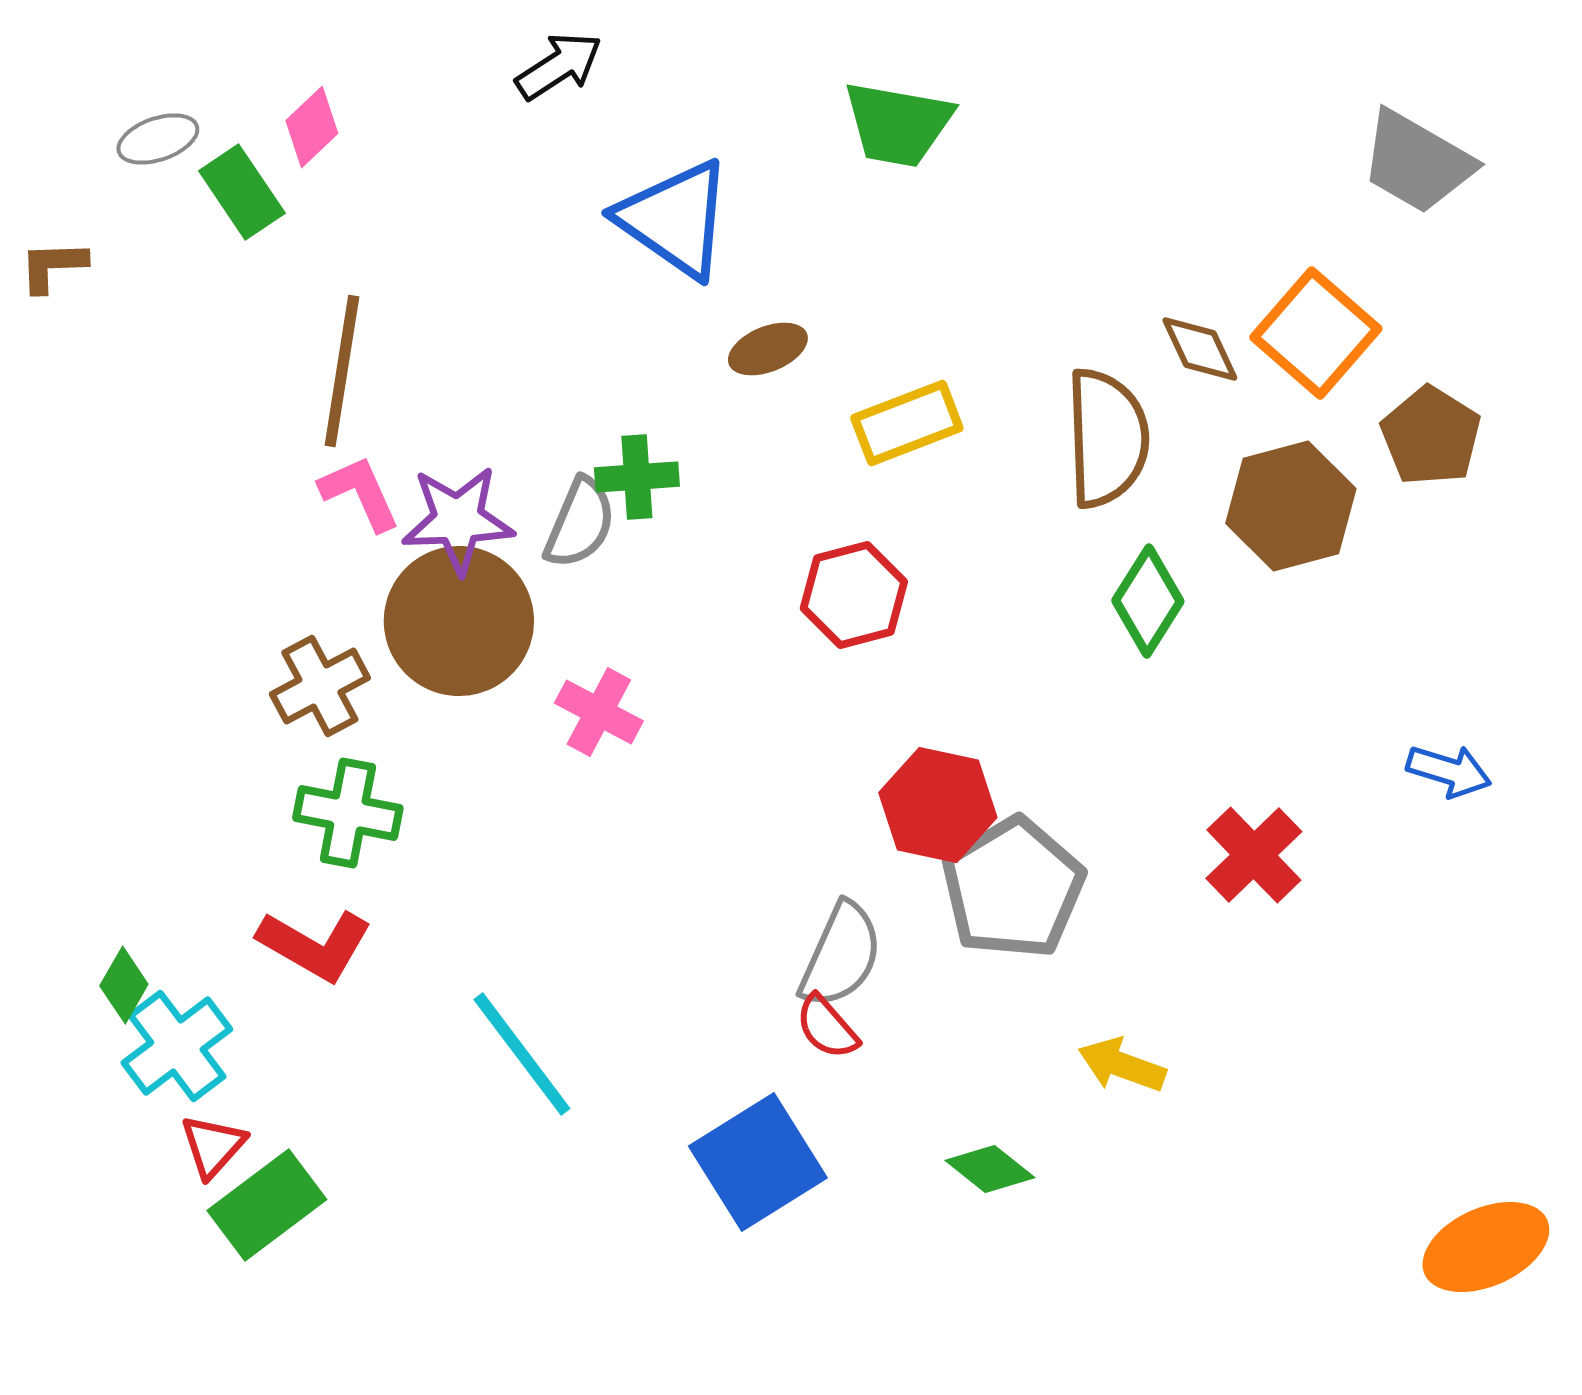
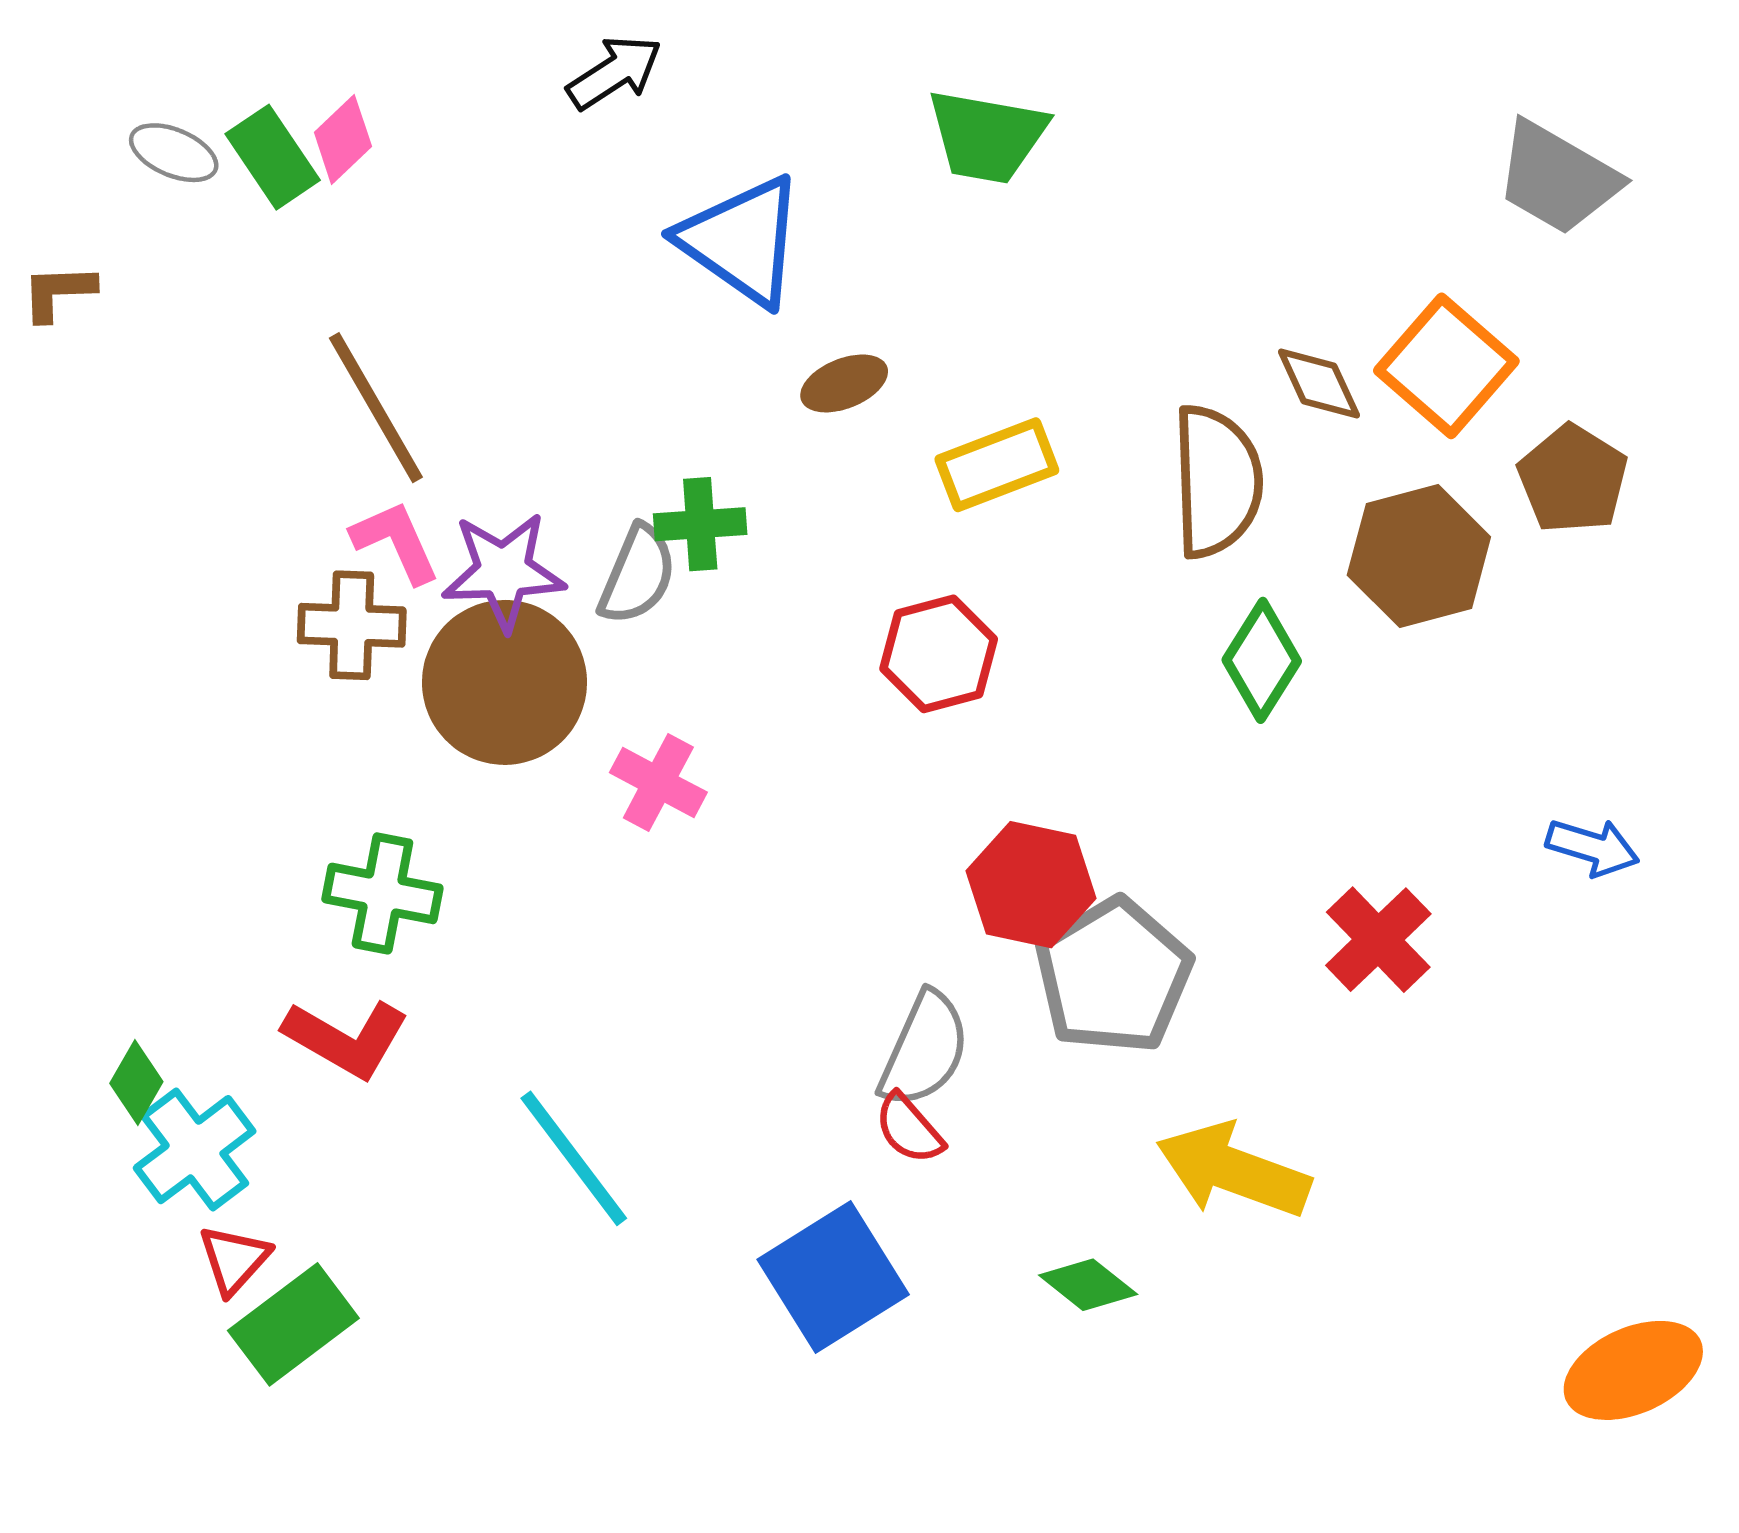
gray ellipse: (158, 139) -> (174, 153), turned 42
green rectangle: (242, 192) -> (273, 157), moved
brown line: (342, 371) -> (376, 408), turned -39
brown cross: (320, 686) -> (352, 625), moved, turned 30
yellow arrow: (1122, 1065) -> (1233, 1170), size x1.6

